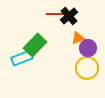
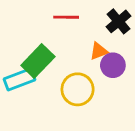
black cross: (69, 16) -> (119, 21), moved
yellow circle: (87, 68) -> (78, 89), moved

